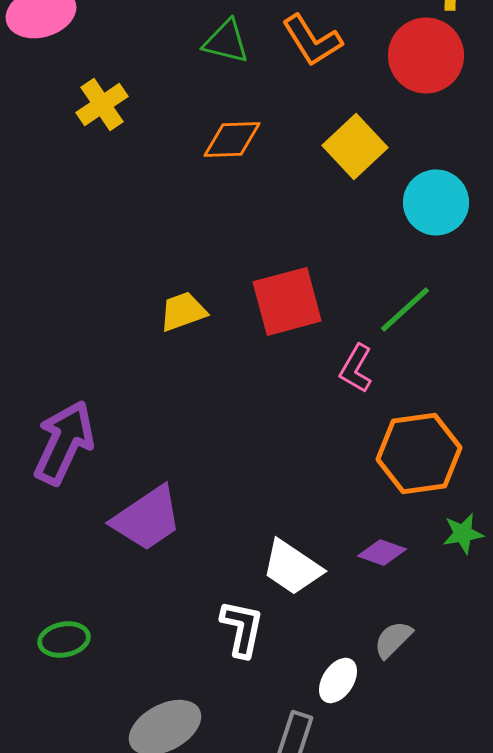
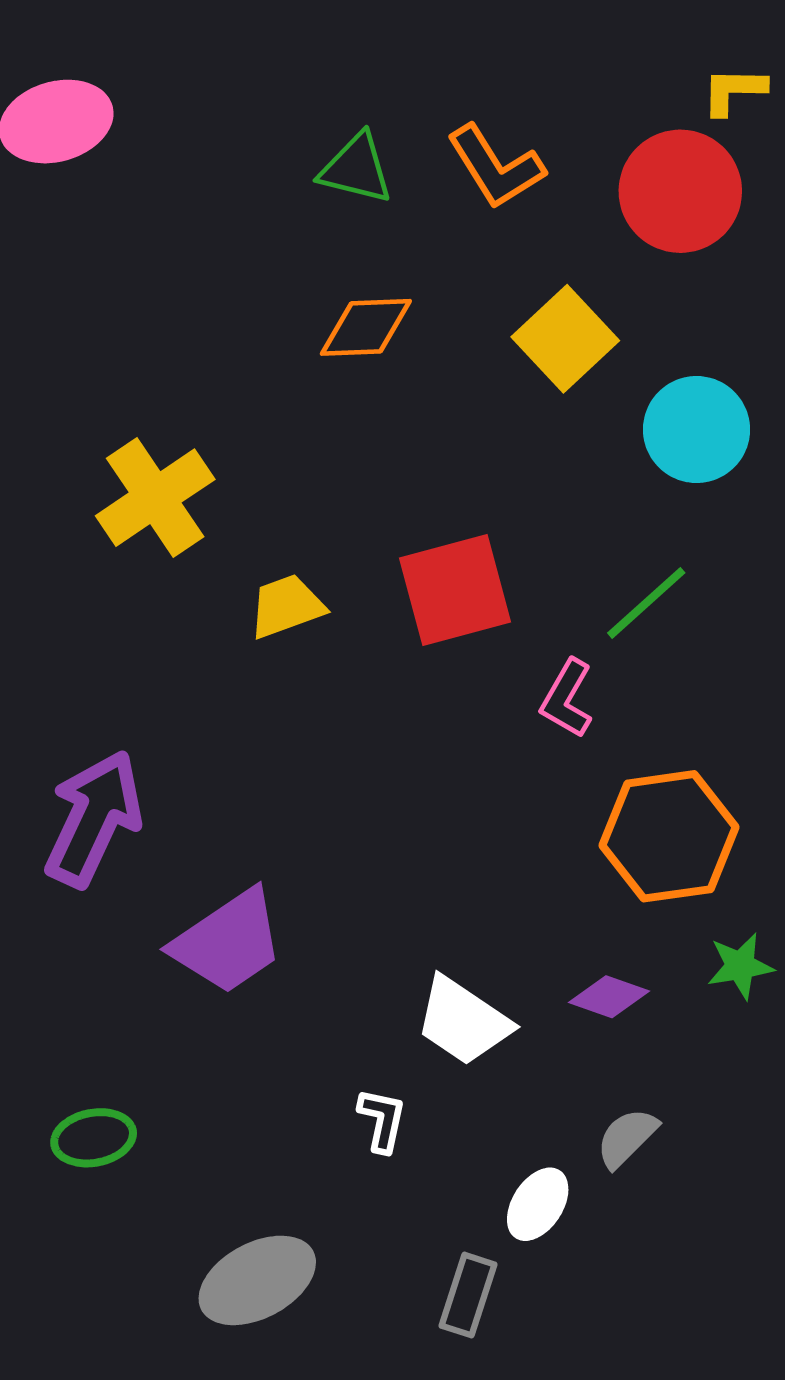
yellow cross: (102, 104) -> (155, 498), moved, size x1.4
white L-shape: (242, 628) -> (382, 1120), size x0.7

